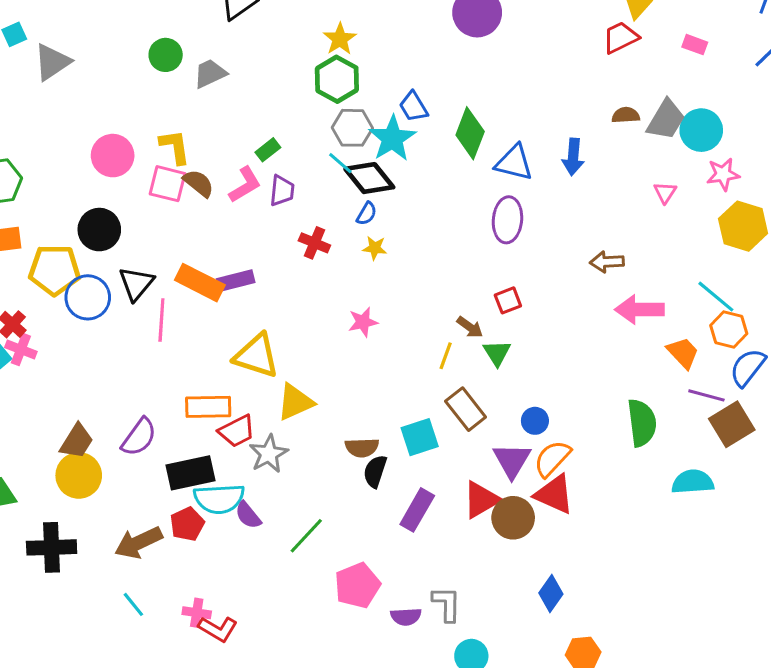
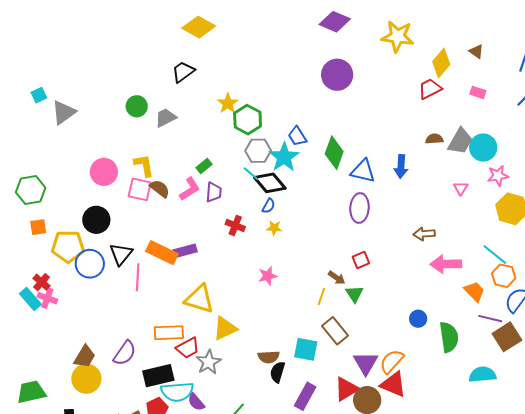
yellow star: (340, 39) -> (228, 103), moved
blue circle: (535, 421) -> (418, 319), moved
cyan square: (420, 437) -> (306, 349), turned 30

